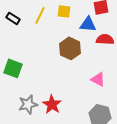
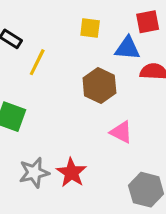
yellow line: (40, 15) -> (37, 62), moved
pink triangle: (98, 79) -> (121, 132), moved

